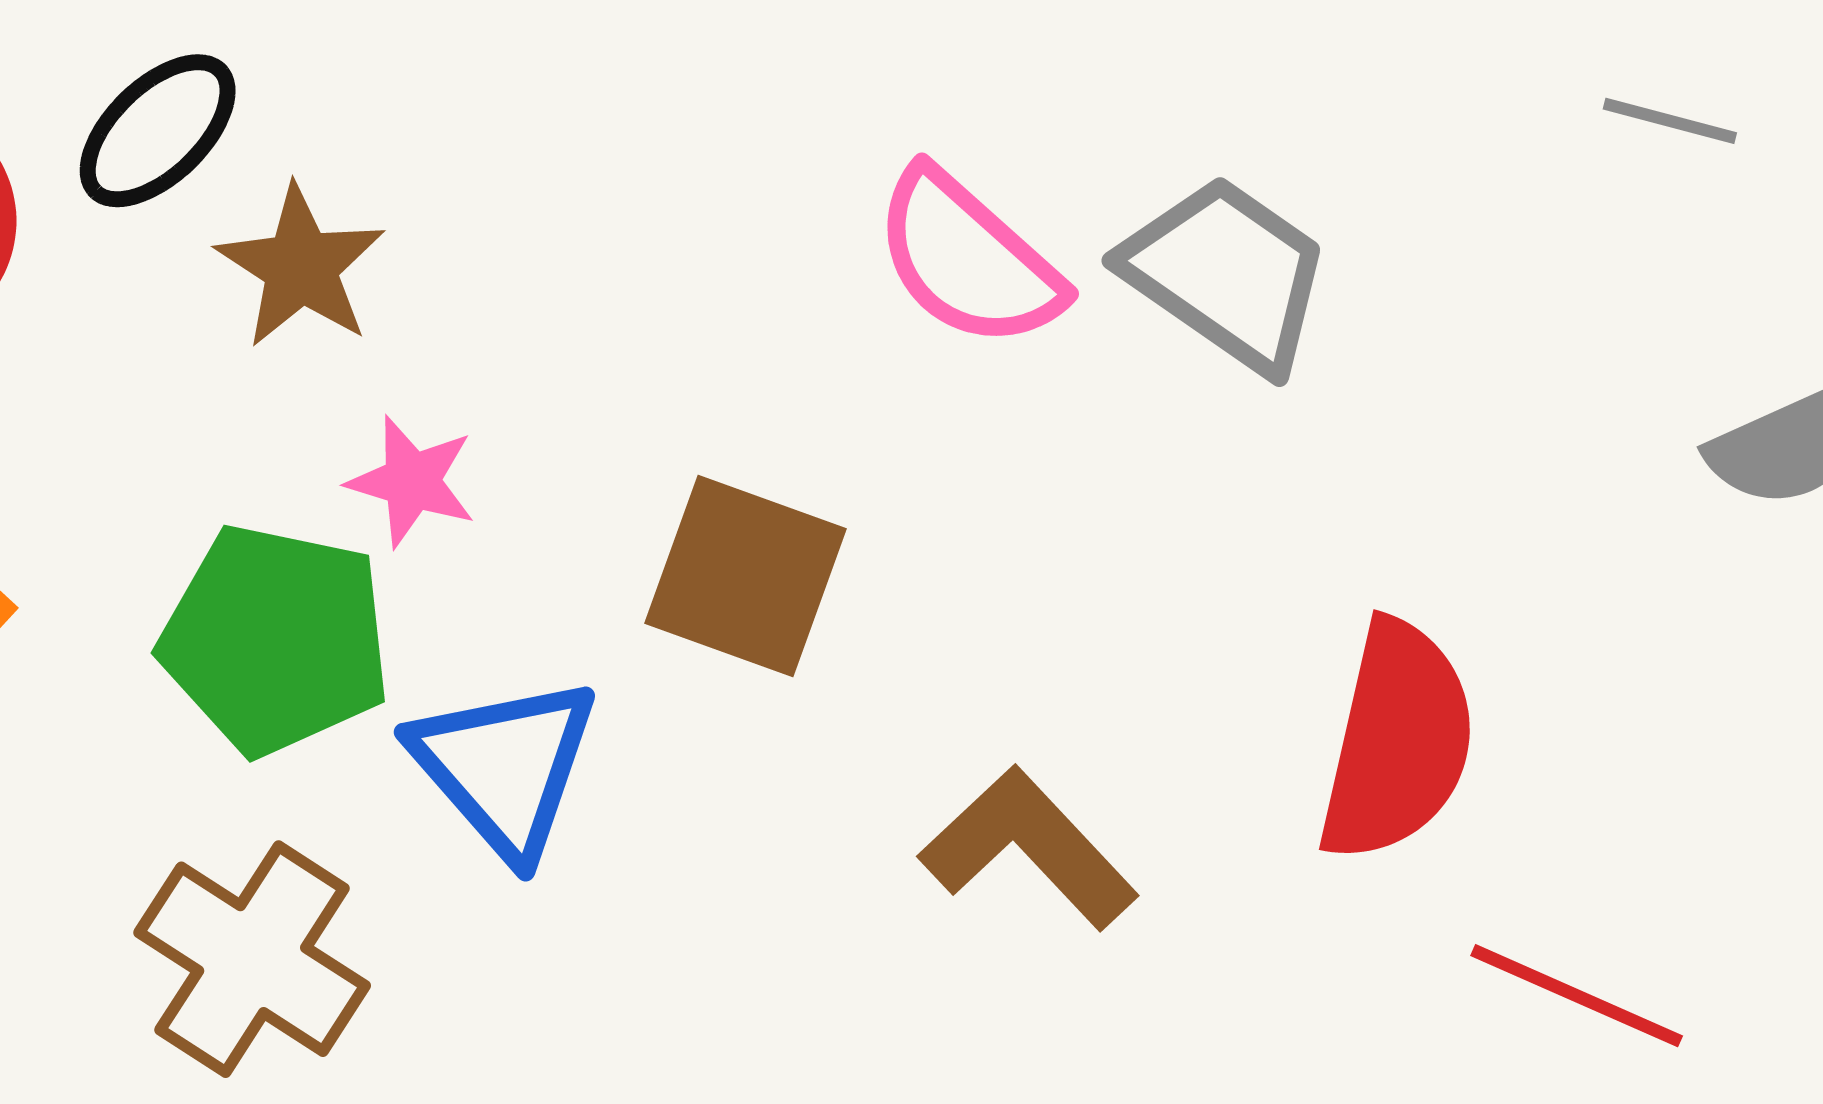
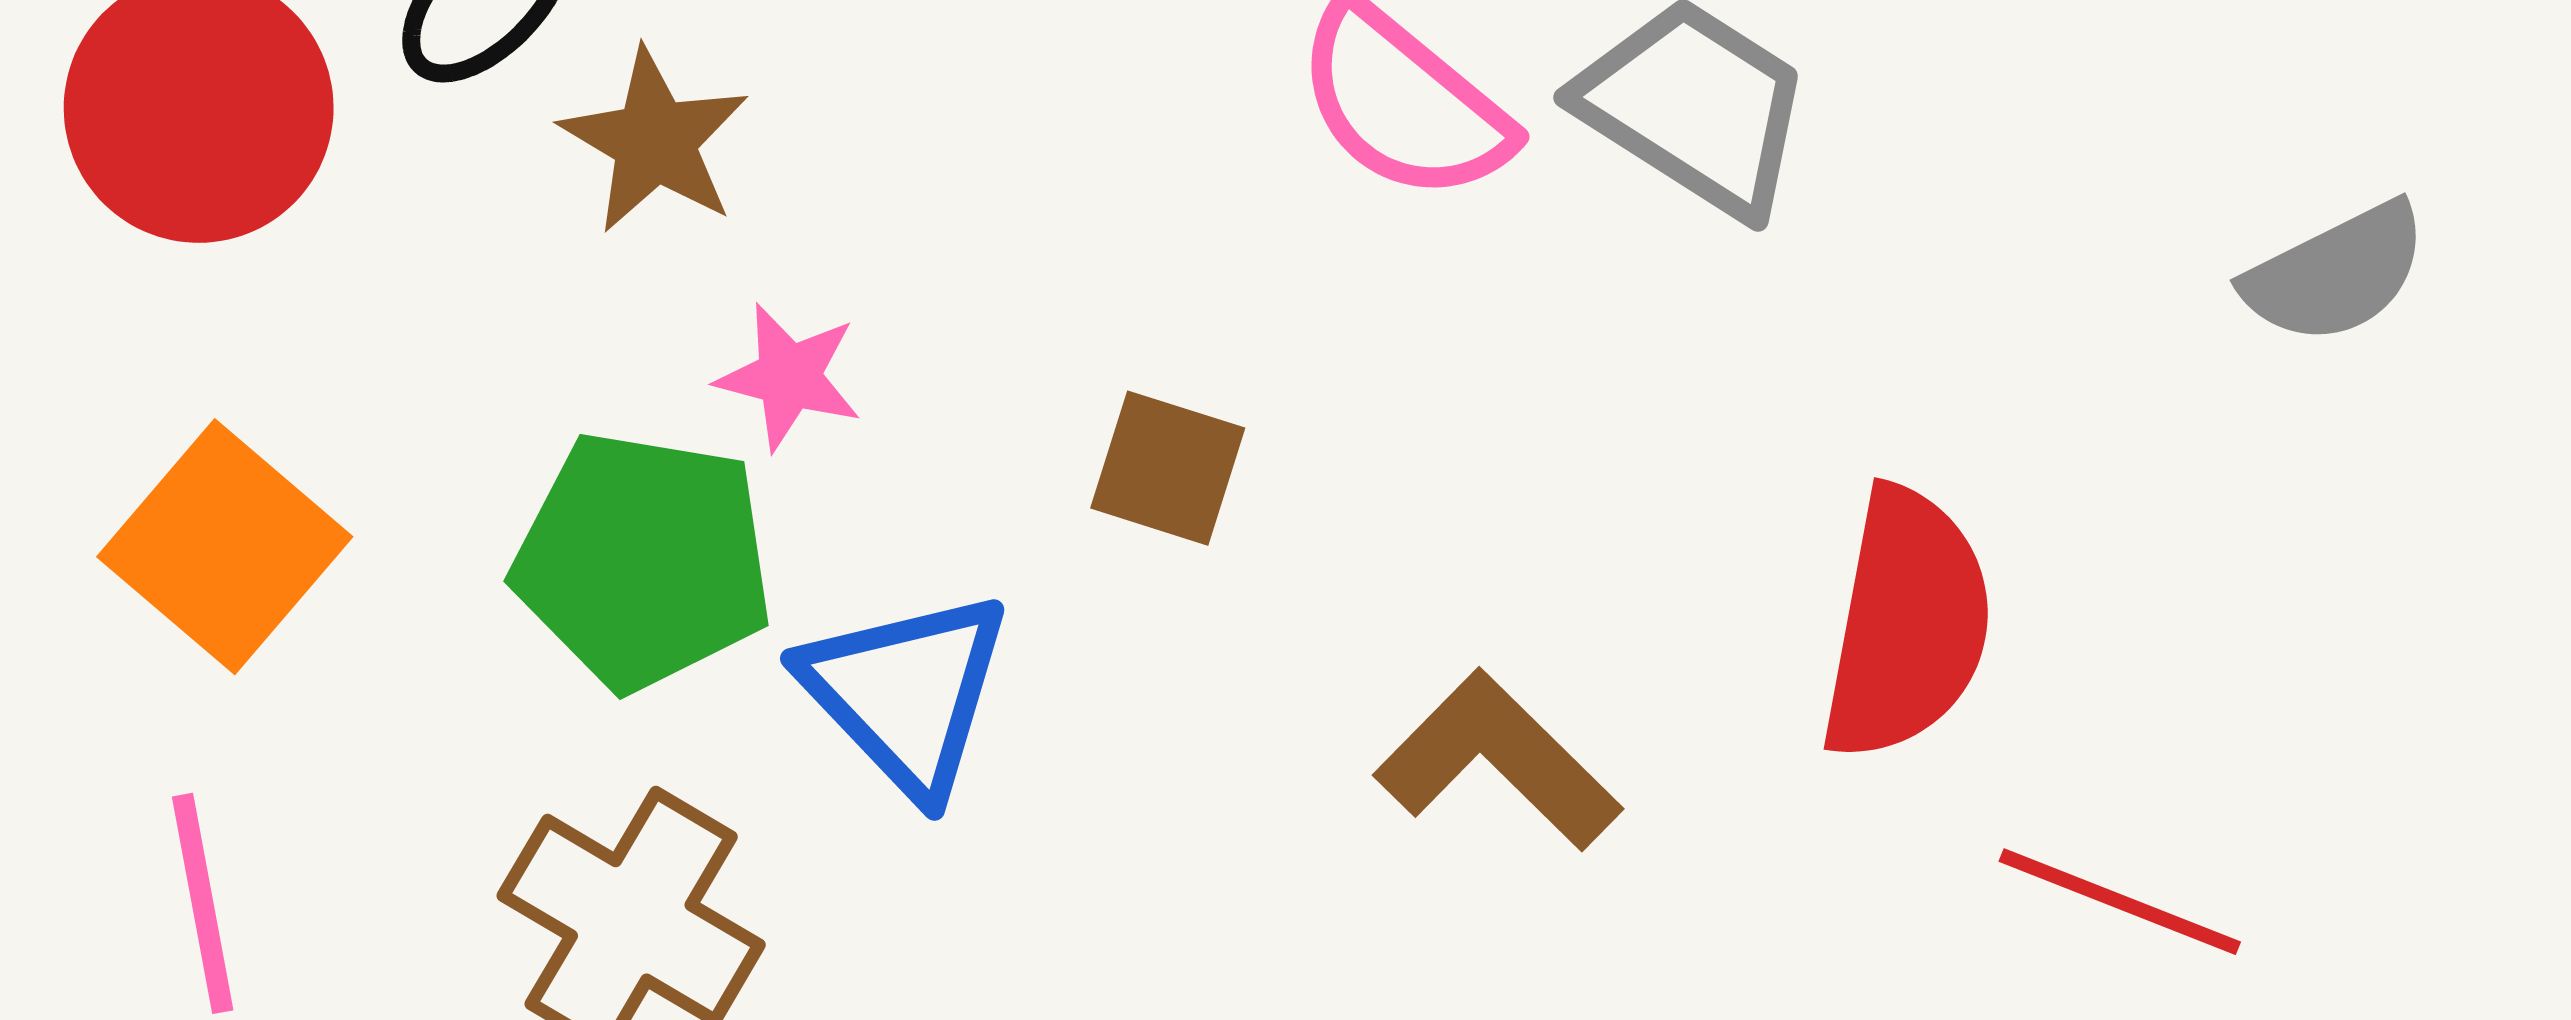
brown square: (745, 576) -> (1168, 468), size x0.7

